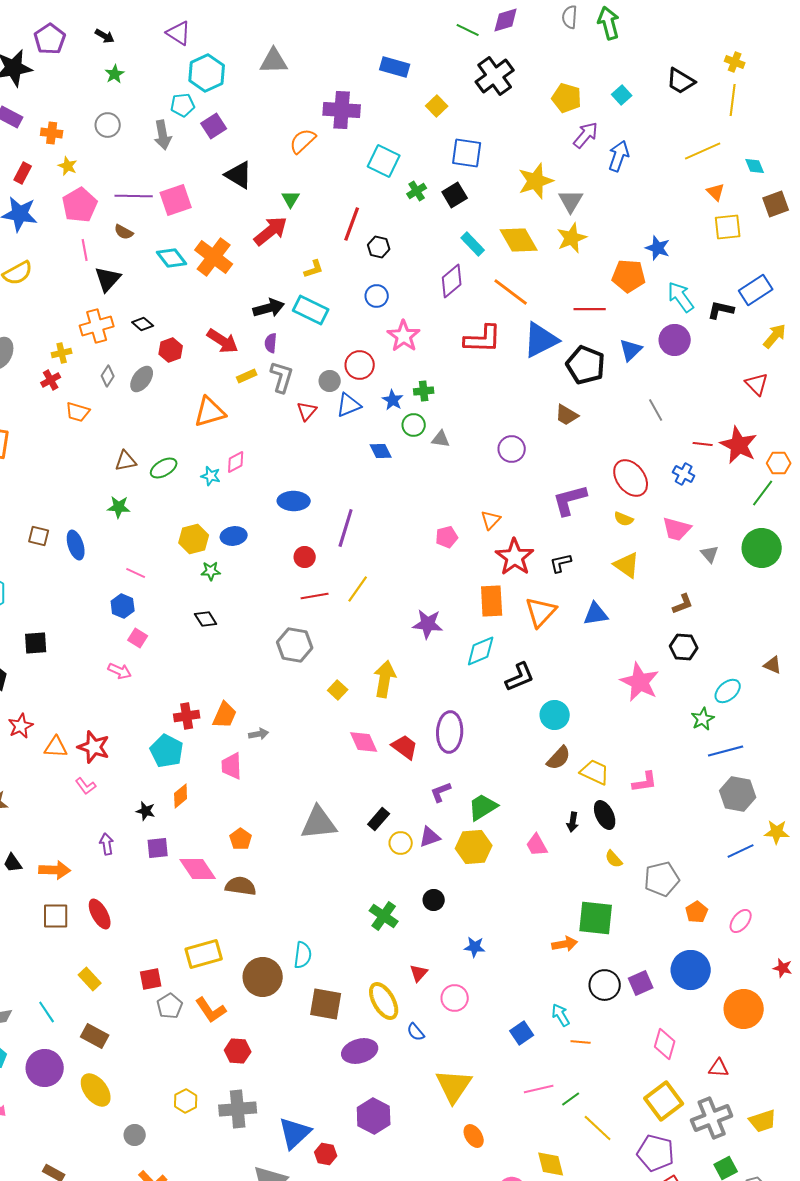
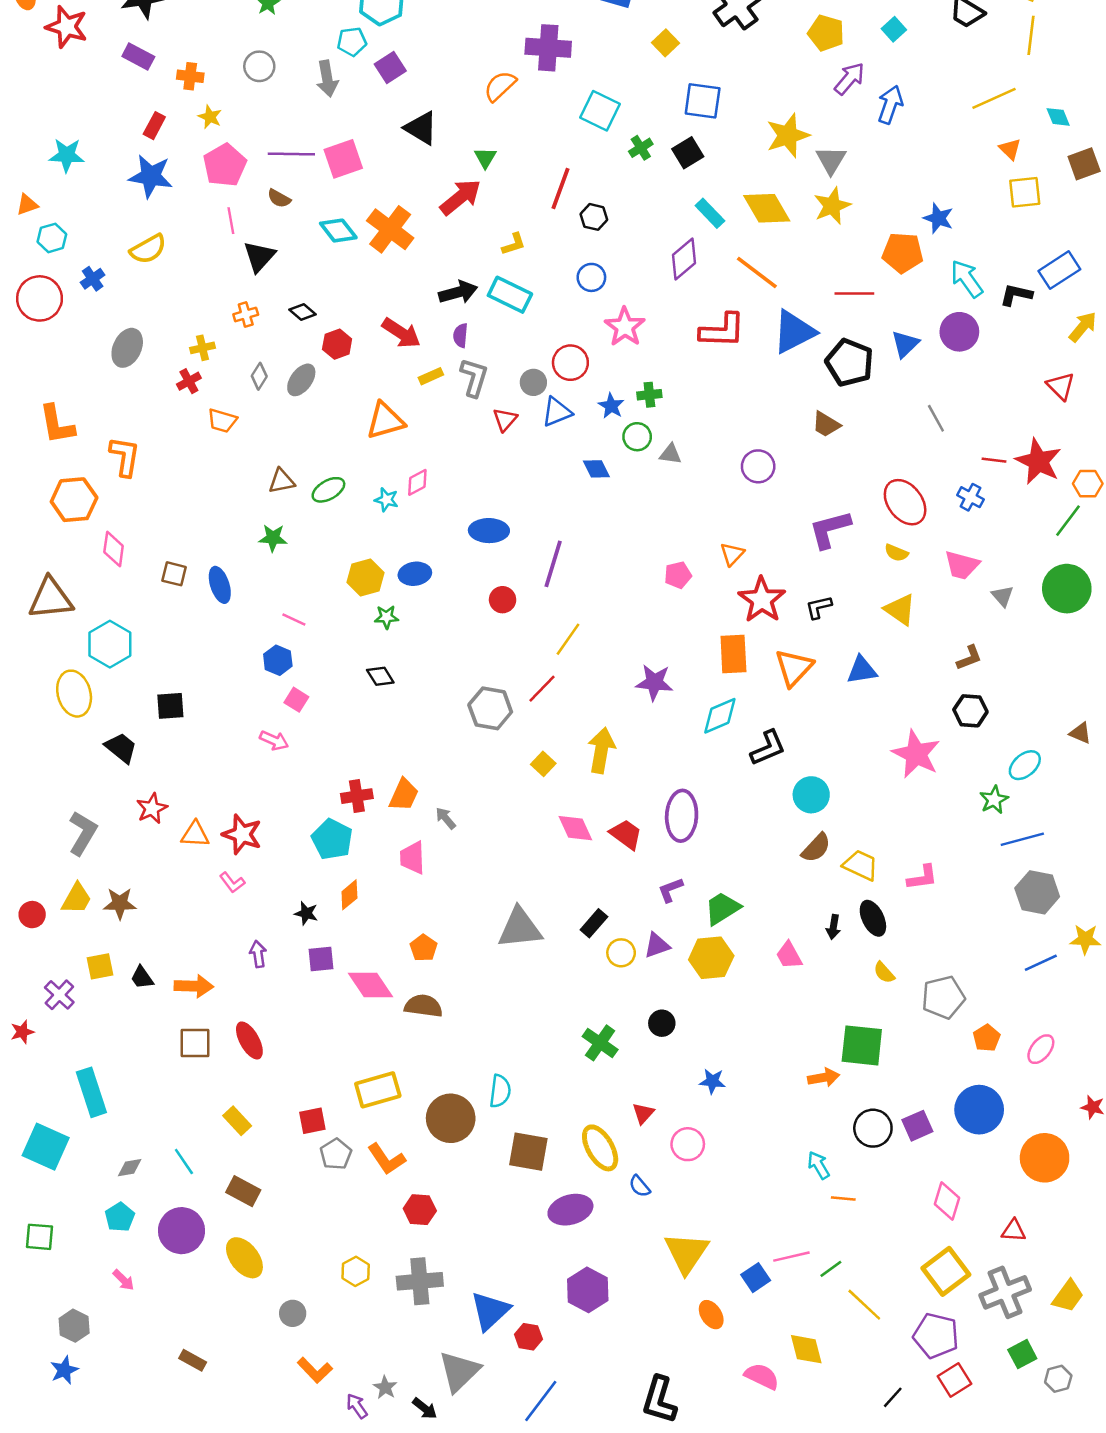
orange cross: (97, 326) -> (246, 314), size x0.6
red line: (315, 596) -> (542, 689), moved, turned -36
gray arrow: (259, 734) -> (446, 818), turned -120
blue square: (522, 1033) -> (756, 1278), moved
yellow trapezoid: (763, 1121) -> (1068, 1296), turned -36

